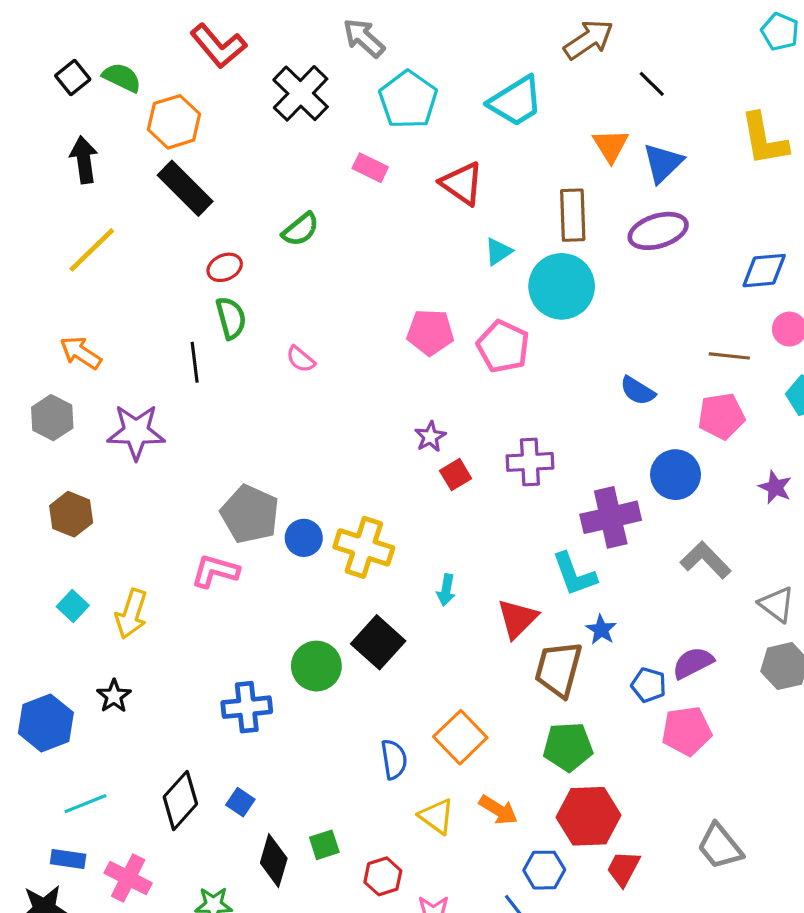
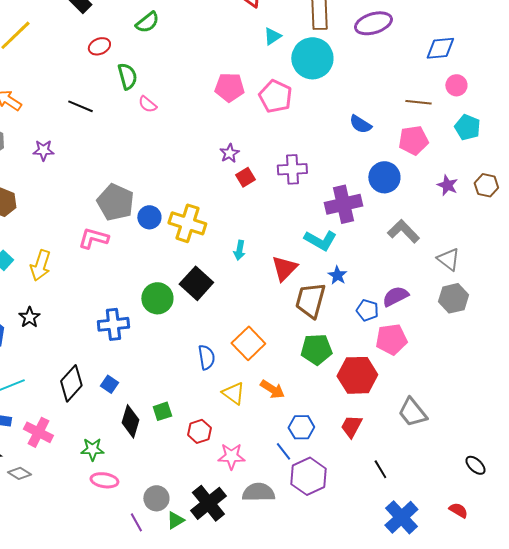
green semicircle: (231, 318) -> (127, 76), moved
black line: (195, 362) -> (80, 106), turned -60
purple star: (136, 432) -> (43, 150), size x0.6
cyan L-shape: (574, 574) -> (320, 240), turned -40
red hexagon: (589, 816) -> (357, 375), moved

